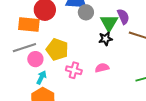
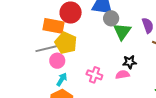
green triangle: (109, 23) -> (122, 32), moved
black star: (105, 39) -> (130, 62), moved
yellow pentagon: (57, 49) -> (66, 43), moved

